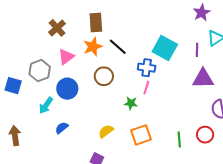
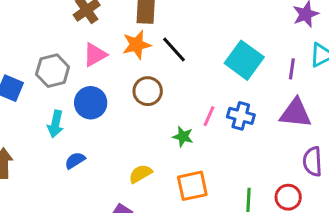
blue cross: (147, 68) -> (241, 116), moved
cyan arrow: (46, 105) -> (55, 124), turned -30

